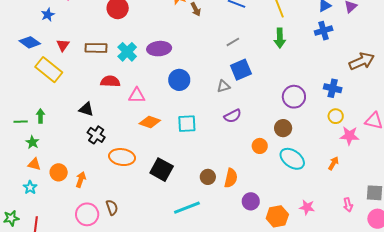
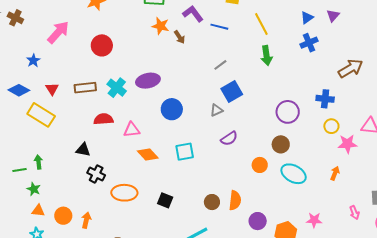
orange diamond: (150, 122) -> (148, 155), turned 35
black square: (162, 170) -> (165, 200), size x0.7

